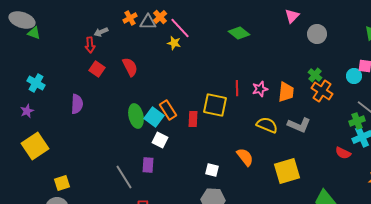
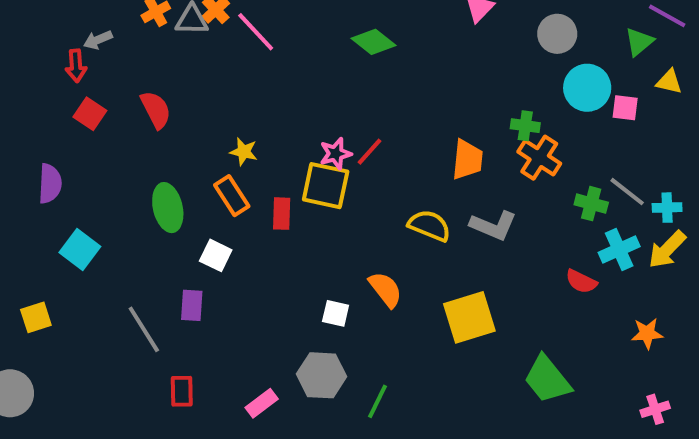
gray circle: (317, 34) -> (557, 34), moved
yellow star: (174, 43) -> (244, 152), moved
green cross: (315, 75) -> (525, 126), turned -32
cyan circle: (354, 76) -> (587, 88), moved, size x1.5
red line: (237, 88) -> (369, 152), turned 42
pink star: (260, 89) -> (336, 154), moved
cyan square: (154, 117) -> (80, 249), moved
green cross: (357, 121) -> (591, 204), moved, turned 35
white square: (212, 170) -> (336, 313), moved
yellow square: (62, 183) -> (36, 317), moved

